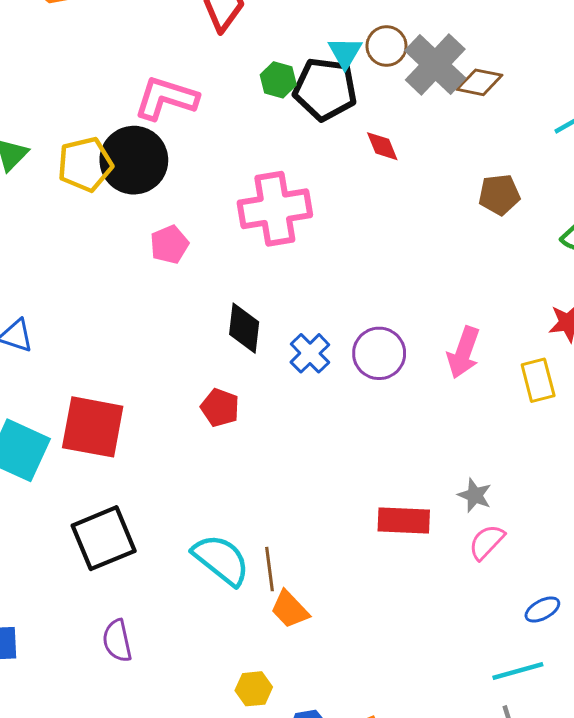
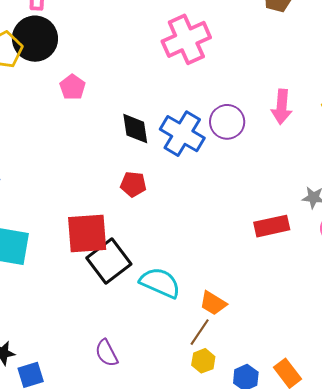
pink cross: (275, 209) -> (186, 39), moved
blue cross: (310, 353) -> (182, 134), size x1.6
red square: (93, 427) -> (87, 234), moved
black square: (104, 538) -> (109, 261), moved
brown line: (270, 569) -> (200, 332), moved, turned 56

